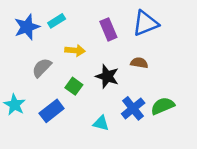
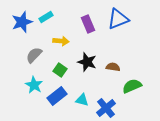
brown semicircle: (139, 63) -> (113, 67), moved
cyan star: (15, 105) -> (34, 85), moved
blue cross: (133, 108) -> (106, 108), moved
blue rectangle: (52, 111) -> (57, 96), moved

